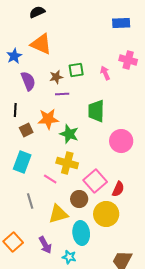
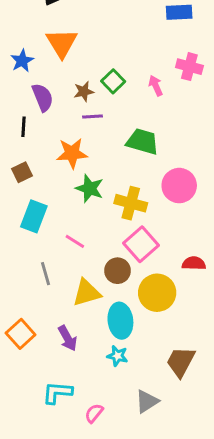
orange triangle: (41, 44) -> (62, 43), turned 35
green square: (76, 70) -> (113, 81), turned -35
black line: (15, 110) -> (24, 127), moved
green trapezoid: (96, 111) -> (142, 141), turned 105
brown square: (26, 130) -> (22, 172), moved
green star: (69, 134) -> (90, 188), moved
yellow cross: (67, 163) -> (131, 203), moved
red semicircle: (118, 189) -> (194, 263), moved, turned -112
cyan star: (69, 257) -> (117, 356), moved

